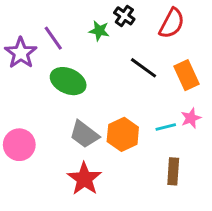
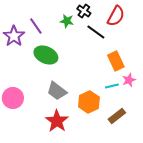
black line: (144, 68) -> (96, 32), moved
orange rectangle: (186, 75) -> (116, 61), moved
orange hexagon: (123, 134) -> (89, 102), moved
brown rectangle: (173, 171) -> (117, 116), turned 48

